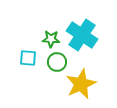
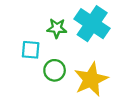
green circle: (57, 62) -> (55, 70), moved

